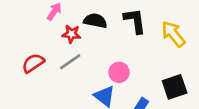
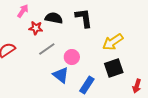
yellow arrow: (173, 34) -> (113, 42), moved, turned -85
gray line: (70, 62) -> (47, 49), moved

